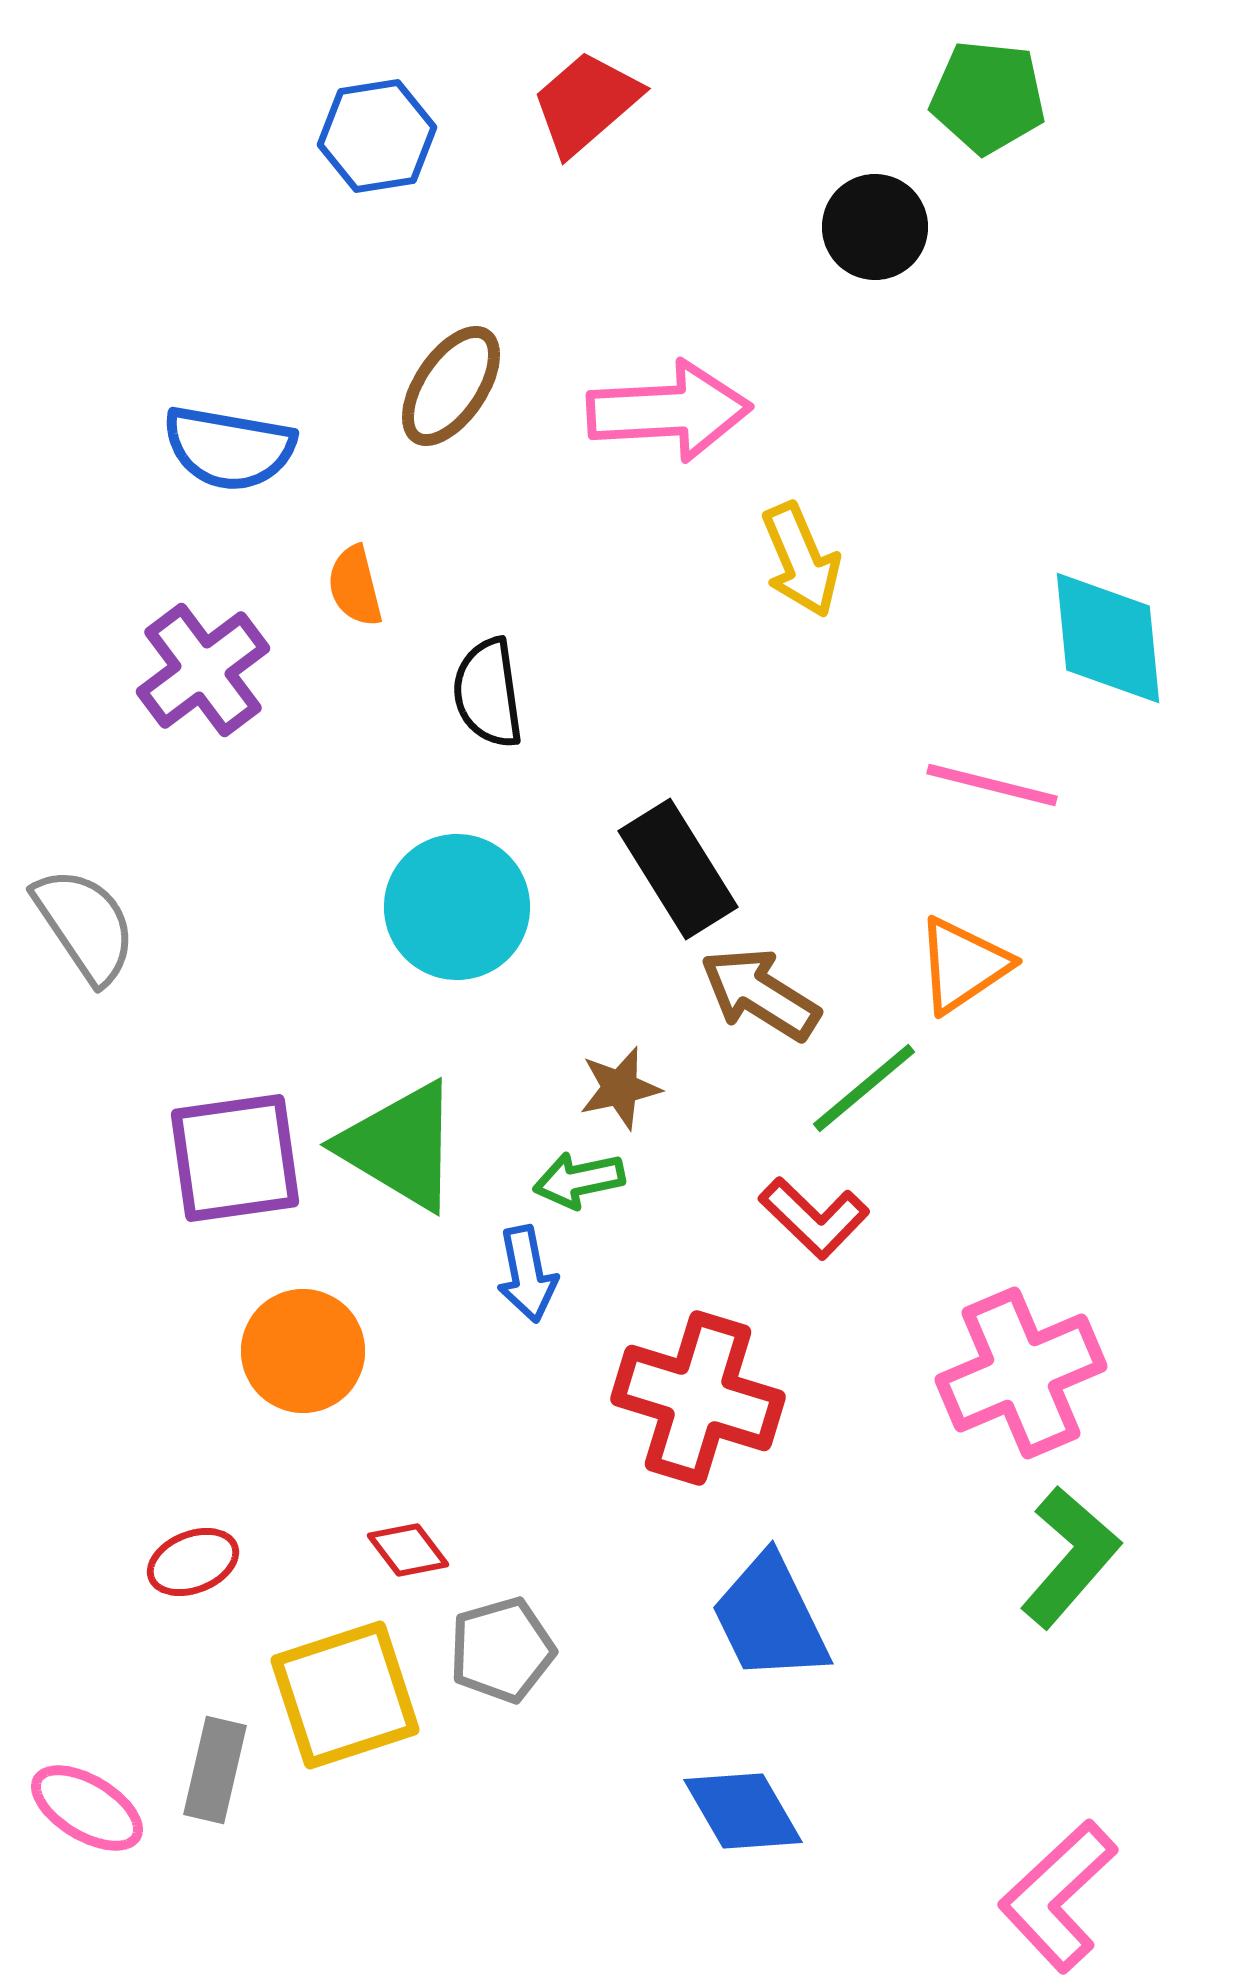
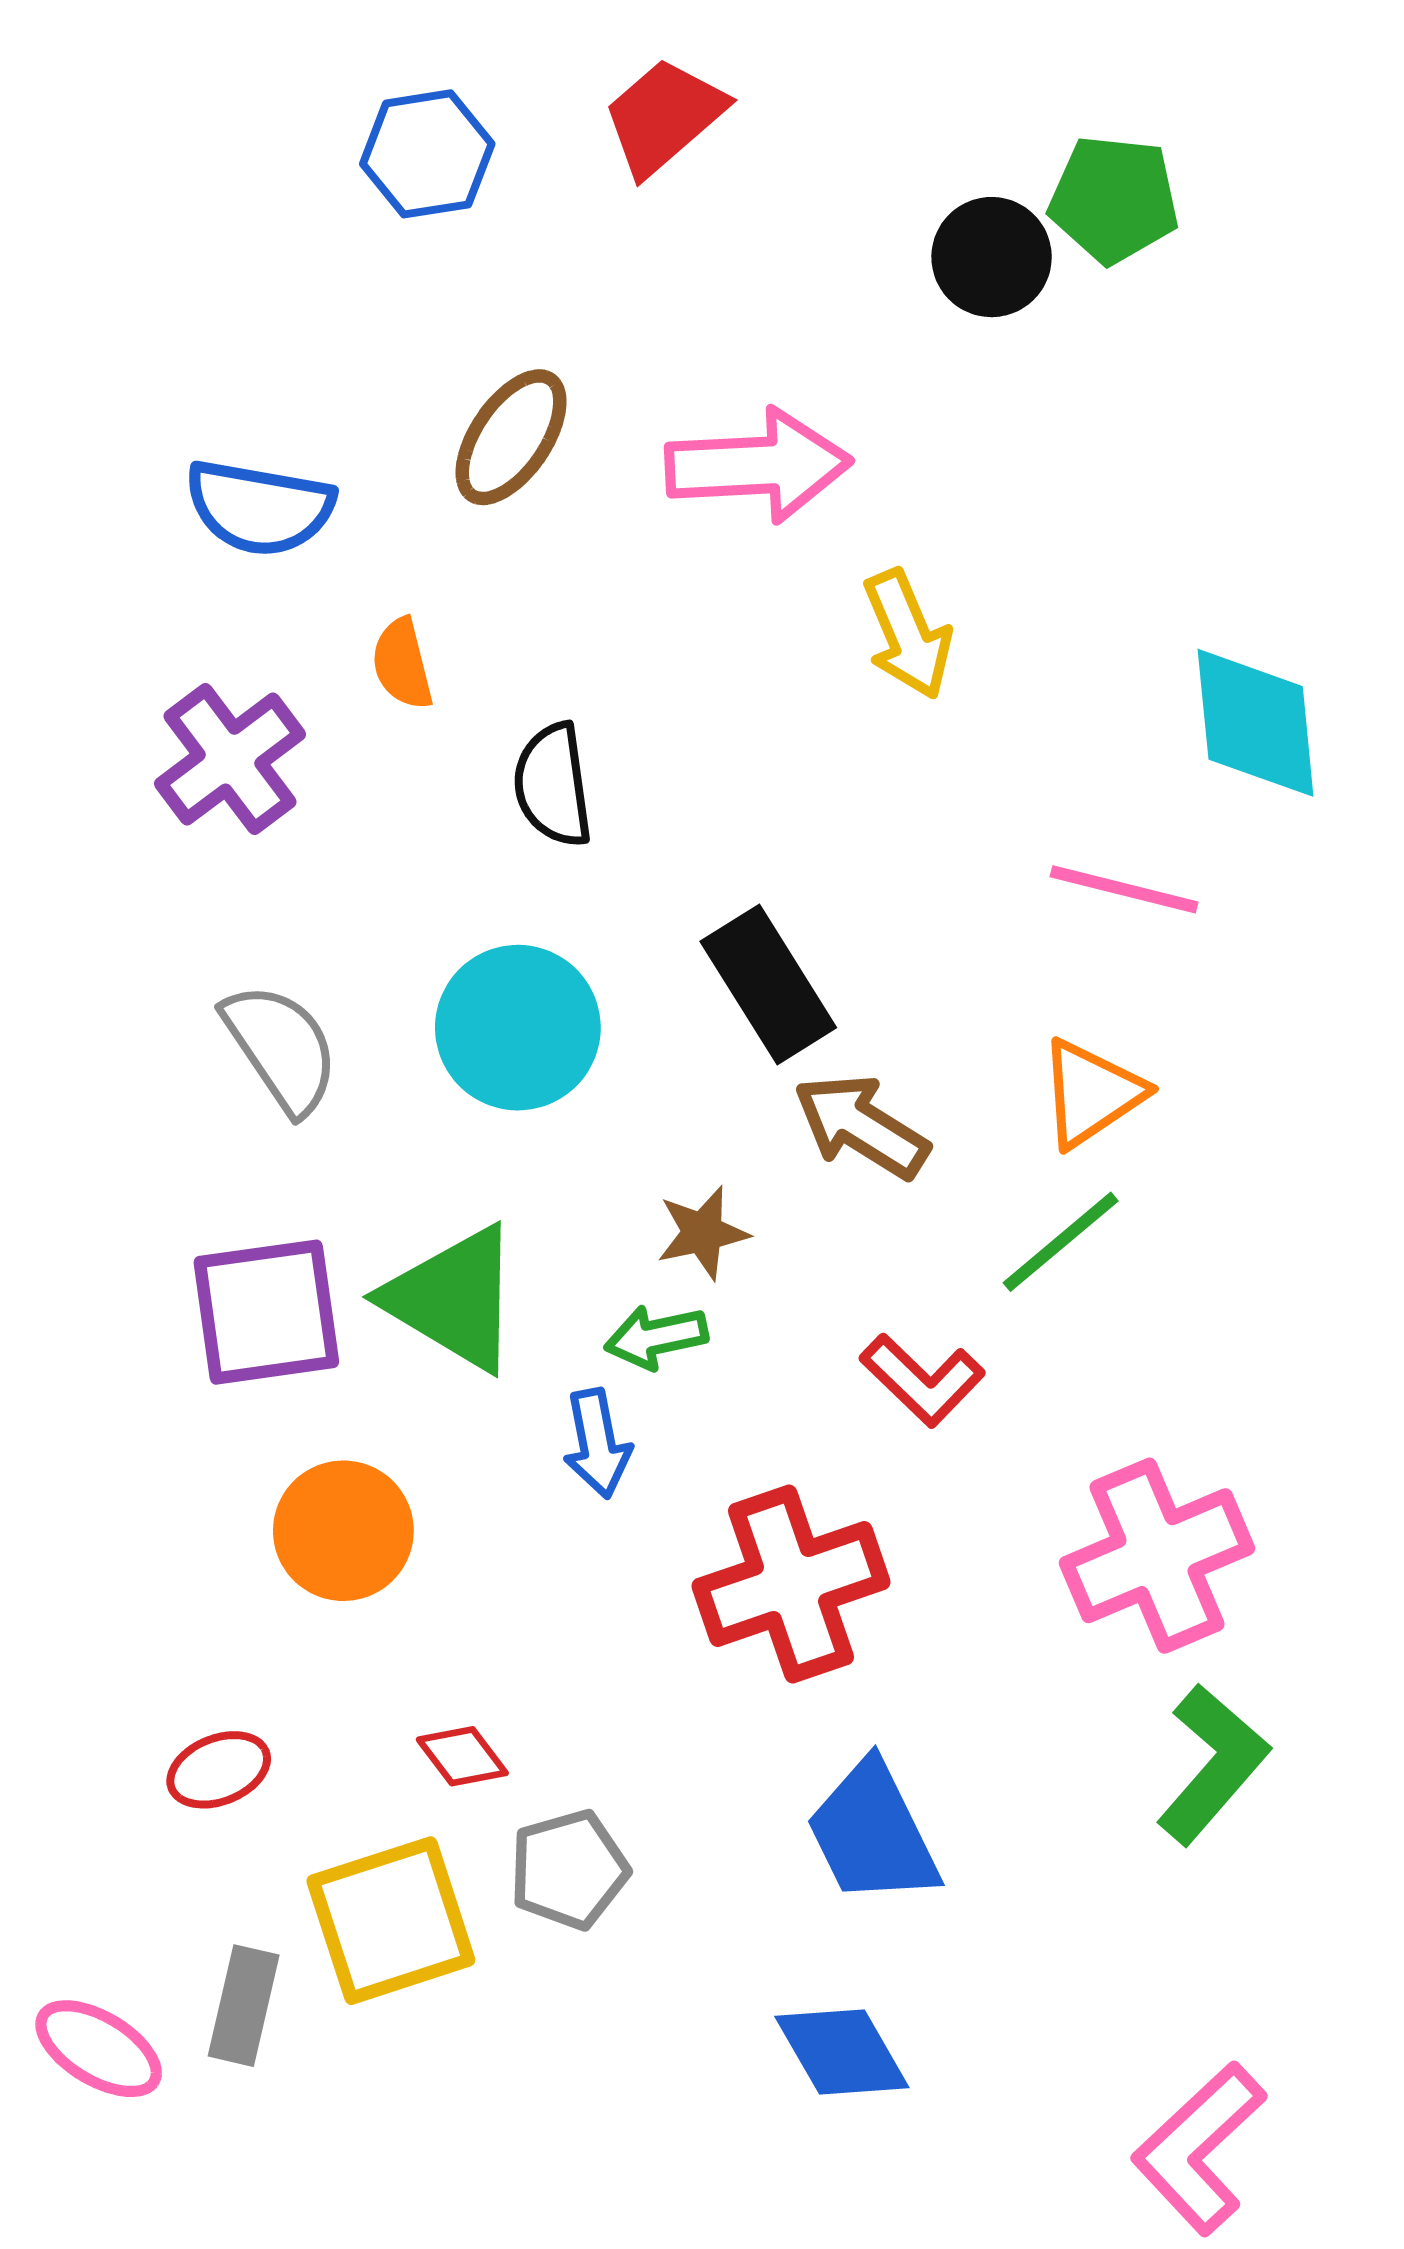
green pentagon: (988, 97) -> (1114, 199), moved
gray semicircle: (85, 925) -> (281, 1048), moved
green line: (864, 1088) -> (1061, 1242), moved
red cross: (698, 1398) -> (791, 1584), turned -36

